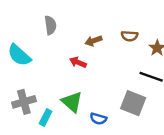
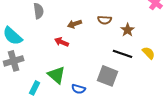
gray cross: (24, 102) -> (14, 61), moved

